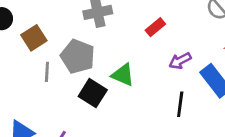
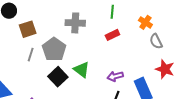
red rectangle: (155, 27) -> (112, 35), moved
purple arrow: (180, 61) -> (115, 76), moved

